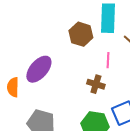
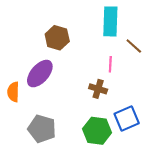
brown hexagon: (81, 34) -> (57, 38), moved

